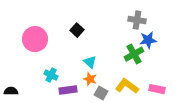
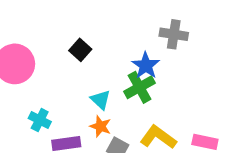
blue star: (148, 40) -> (146, 65), moved, turned -30
green cross: (134, 54) -> (139, 87), moved

